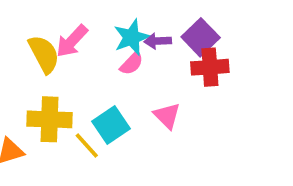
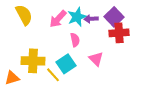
pink arrow: (72, 41) -> (58, 19), moved
yellow semicircle: (44, 54) -> (24, 15), moved
pink semicircle: (132, 63) -> (75, 40), moved, turned -56

